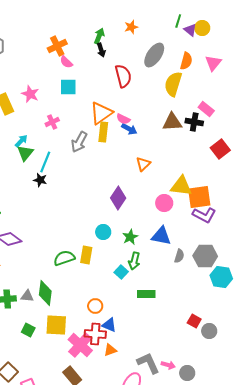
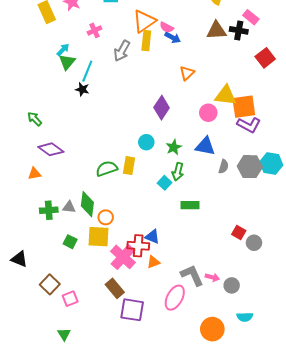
cyan hexagon: (221, 277) -> (271, 164), moved
orange circle: (95, 306) -> (106, 217), moved

